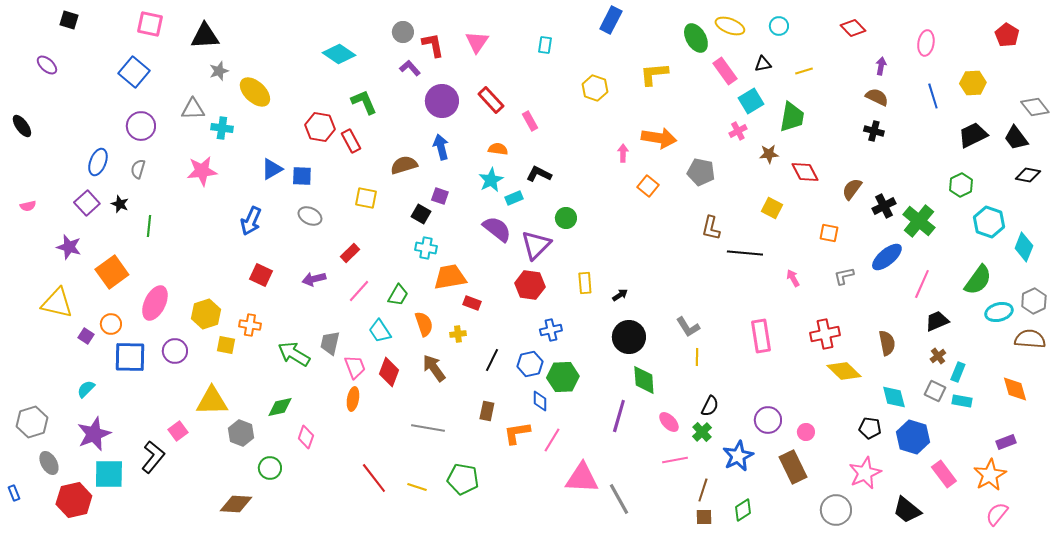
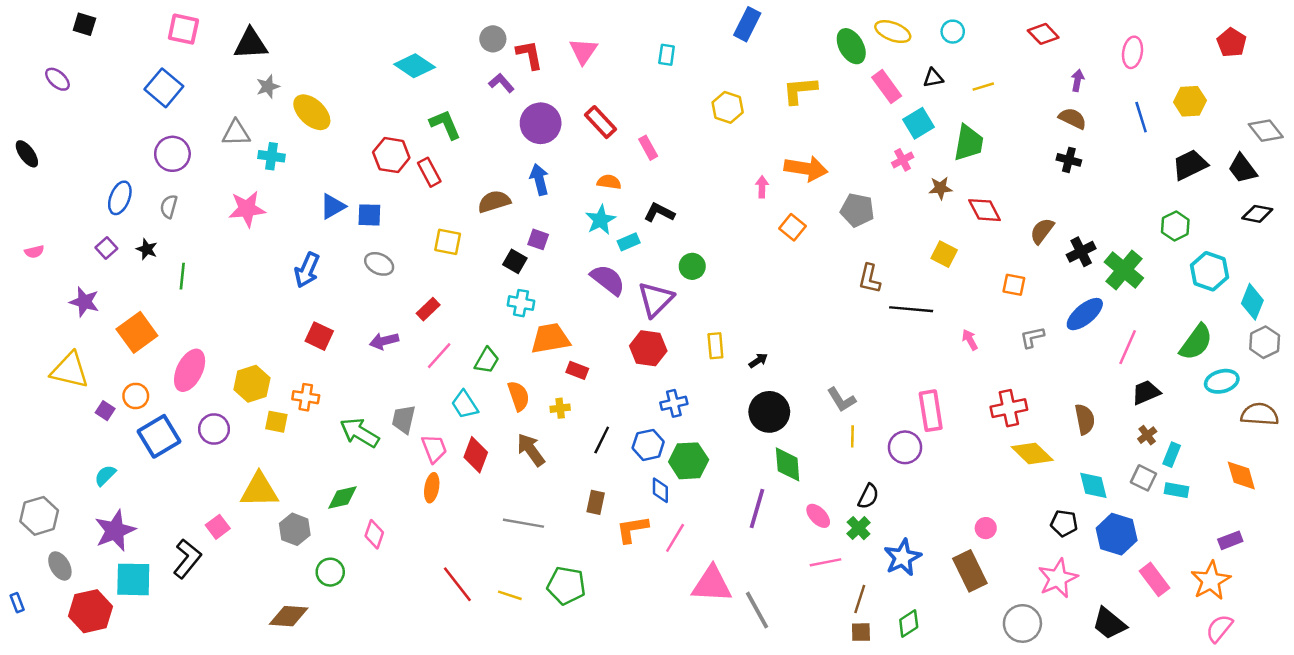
purple square: (87, 203) -> (106, 248), size x0.7
gray hexagon: (1034, 301) -> (1265, 342), moved
blue square: (130, 357) -> (159, 436), turned -32
purple circle: (768, 420) -> (905, 447), moved

